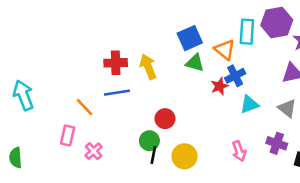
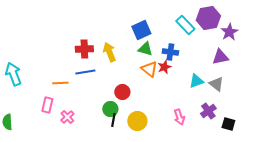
cyan rectangle: (247, 32) -> (185, 25), turned -48
orange triangle: (225, 50) -> (149, 69), moved
blue cross: (235, 76) -> (170, 52), moved, turned 35
cyan triangle: (249, 104) -> (196, 81), moved
orange line: (84, 107) -> (60, 83), turned -49
purple cross: (277, 143) -> (208, 111), turned 35

